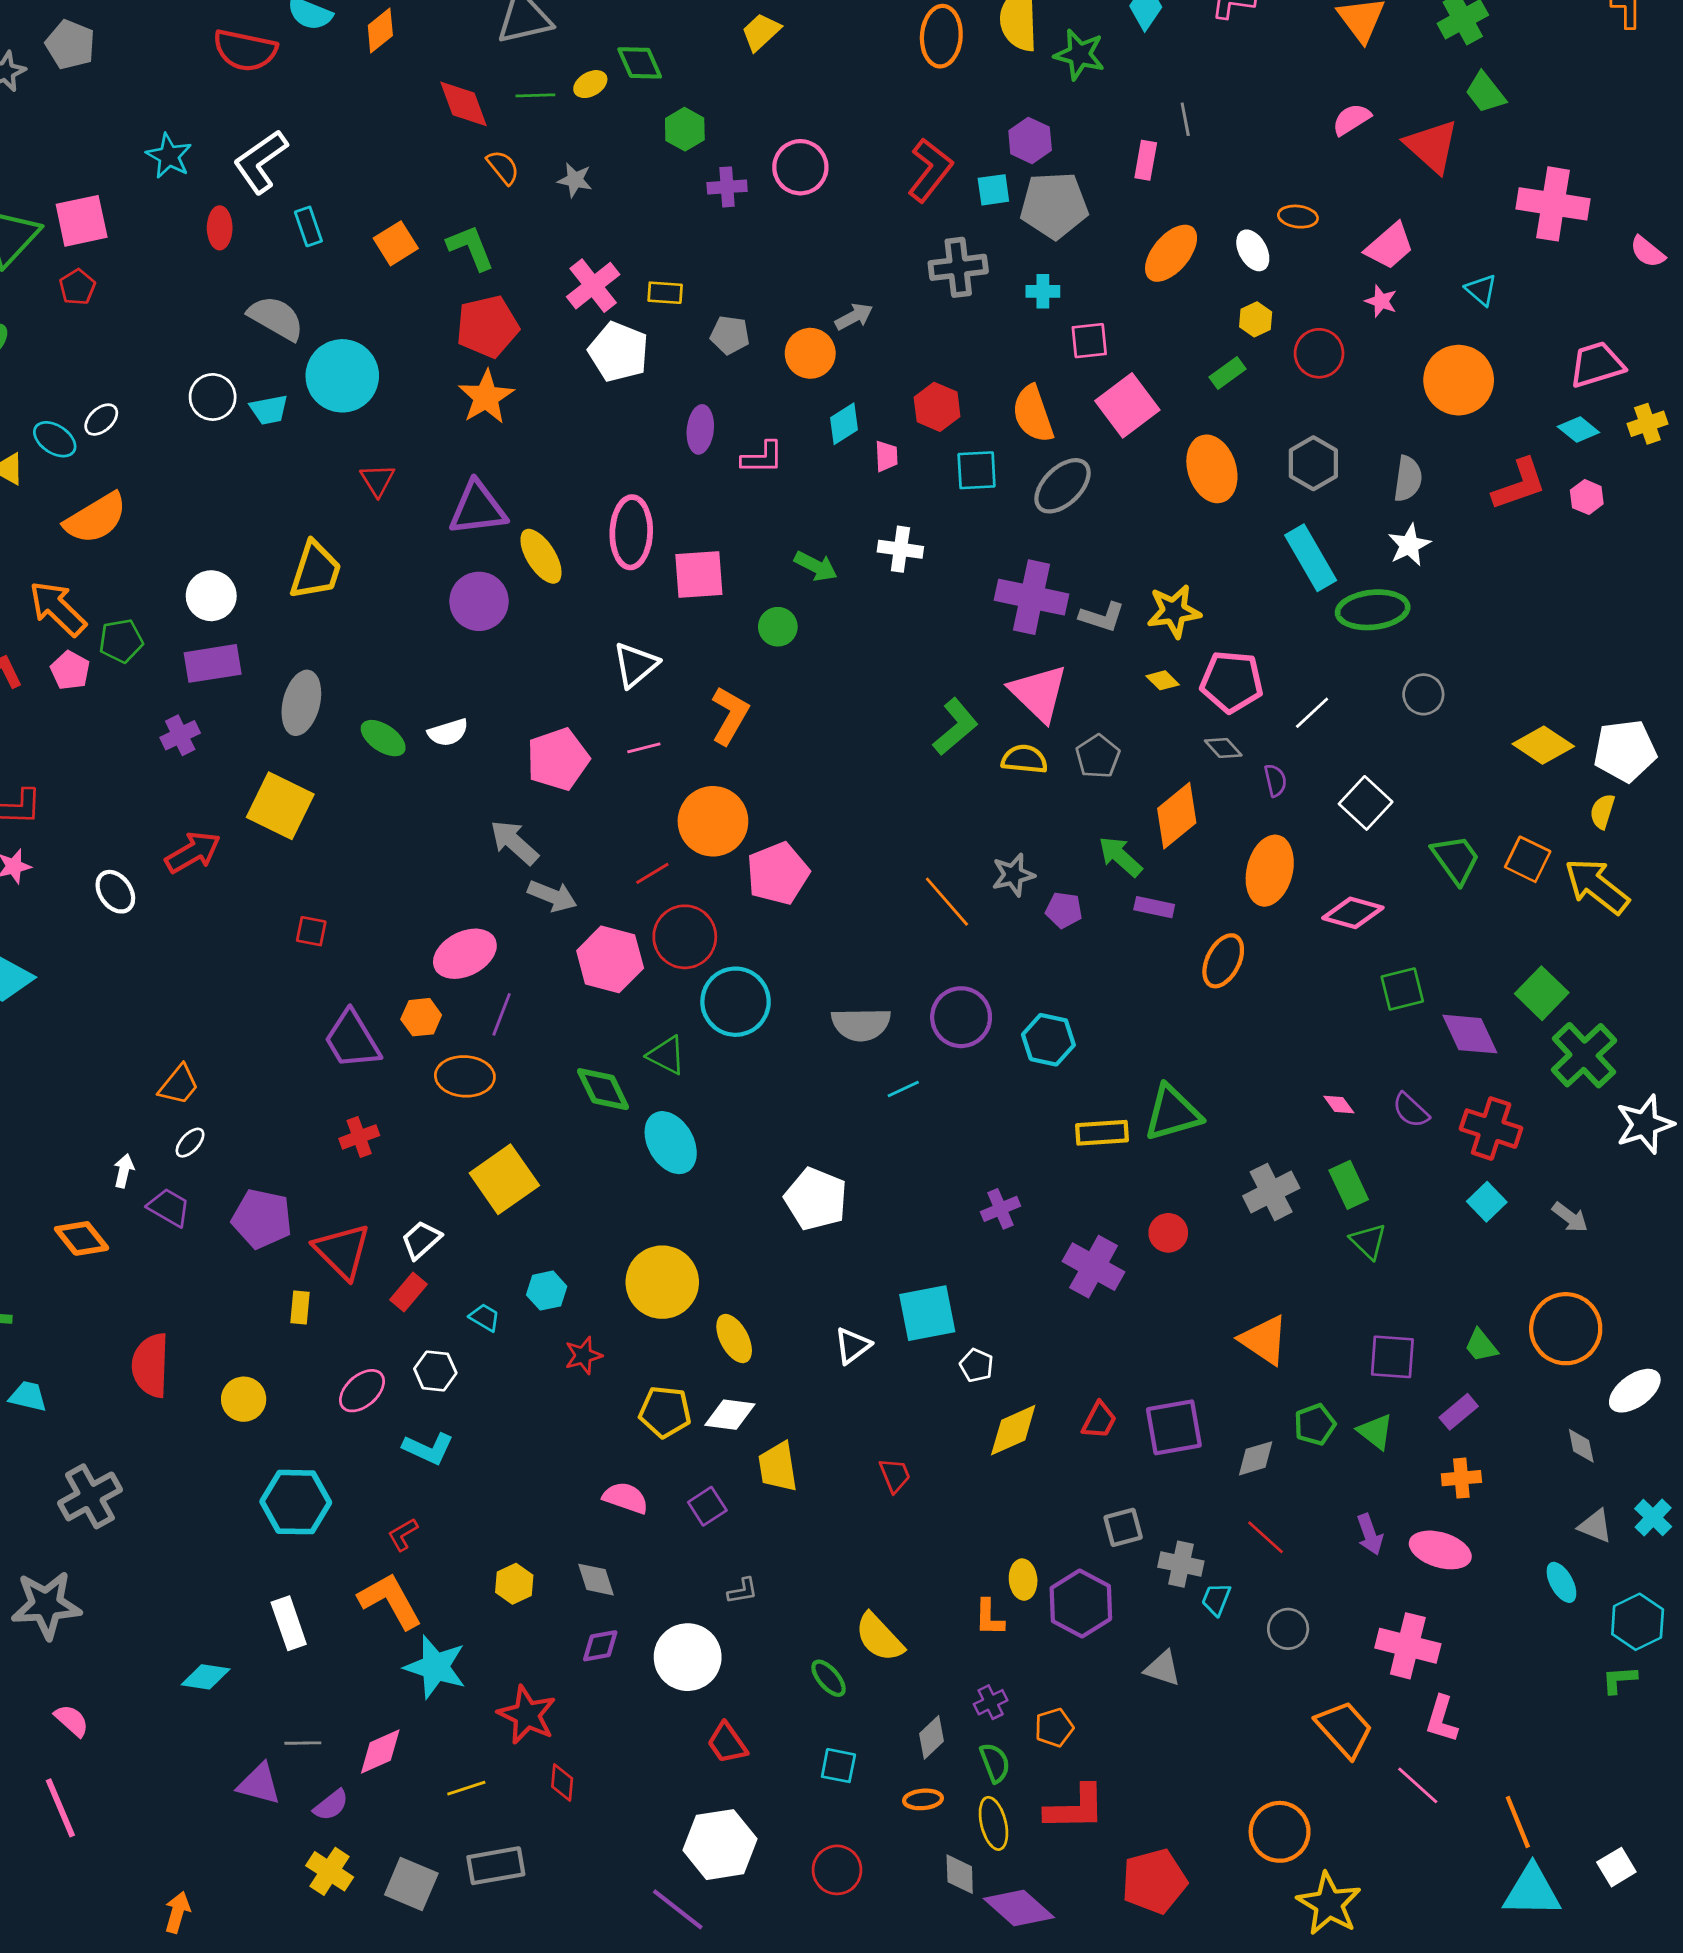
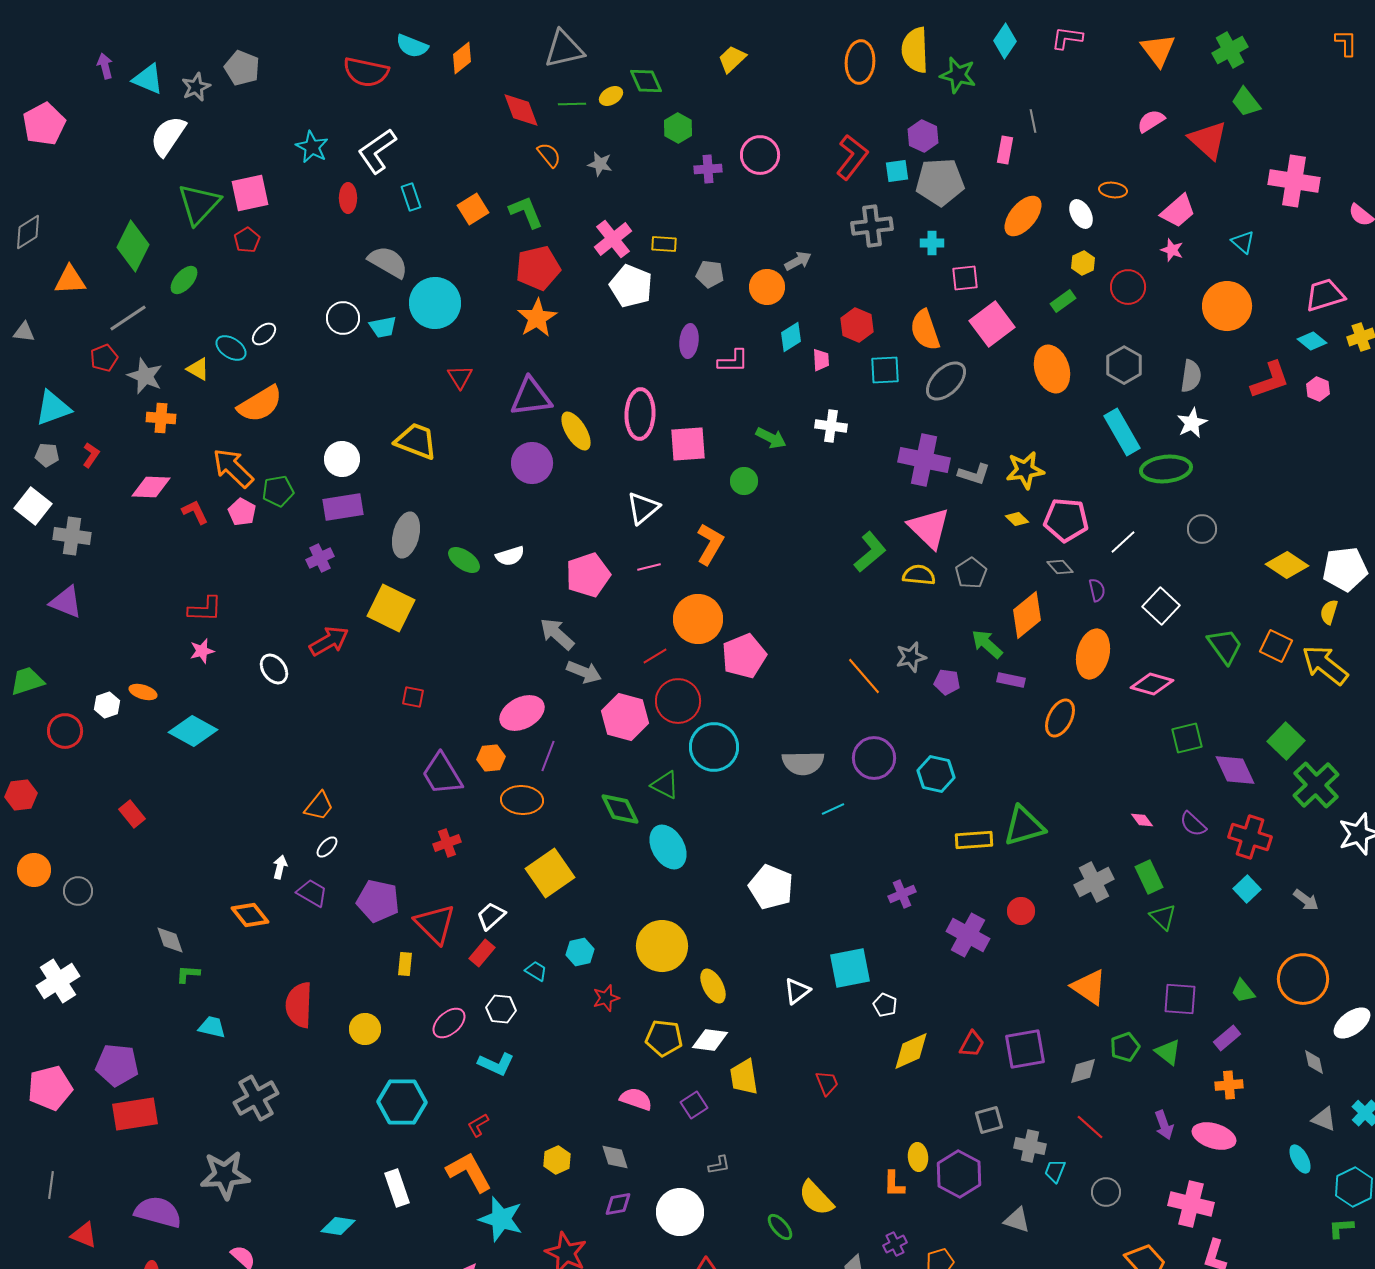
yellow trapezoid: (315, 570) -> (416, 441), turned -87

